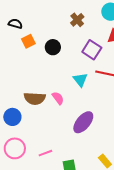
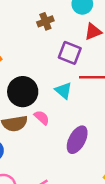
brown cross: (77, 20) -> (45, 21), turned 32
black circle: (53, 47) -> (23, 92), moved, size x1.6

